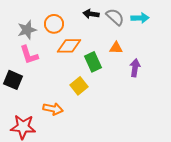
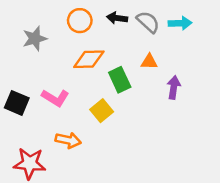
orange circle: (54, 24) -> (80, 21), moved
pink L-shape: (29, 55) -> (55, 98), moved, turned -40

